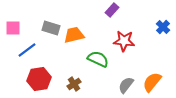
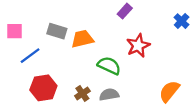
blue cross: (163, 27) -> (182, 21), moved
red star: (124, 41) -> (138, 46), turned -30
gray semicircle: (126, 85) -> (109, 95), moved, turned 42

